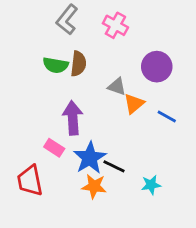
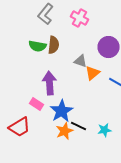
black line: (114, 166) -> (78, 126), moved
red trapezoid: (30, 181) -> (20, 127), turned -110
orange star: (94, 186) -> (64, 131), turned -30

